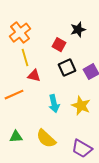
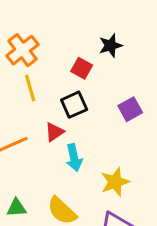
black square: (67, 68) -> (74, 105), moved
red triangle: (34, 76) -> (54, 132), moved, turned -48
yellow star: (81, 106) -> (115, 182), moved, turned 30

